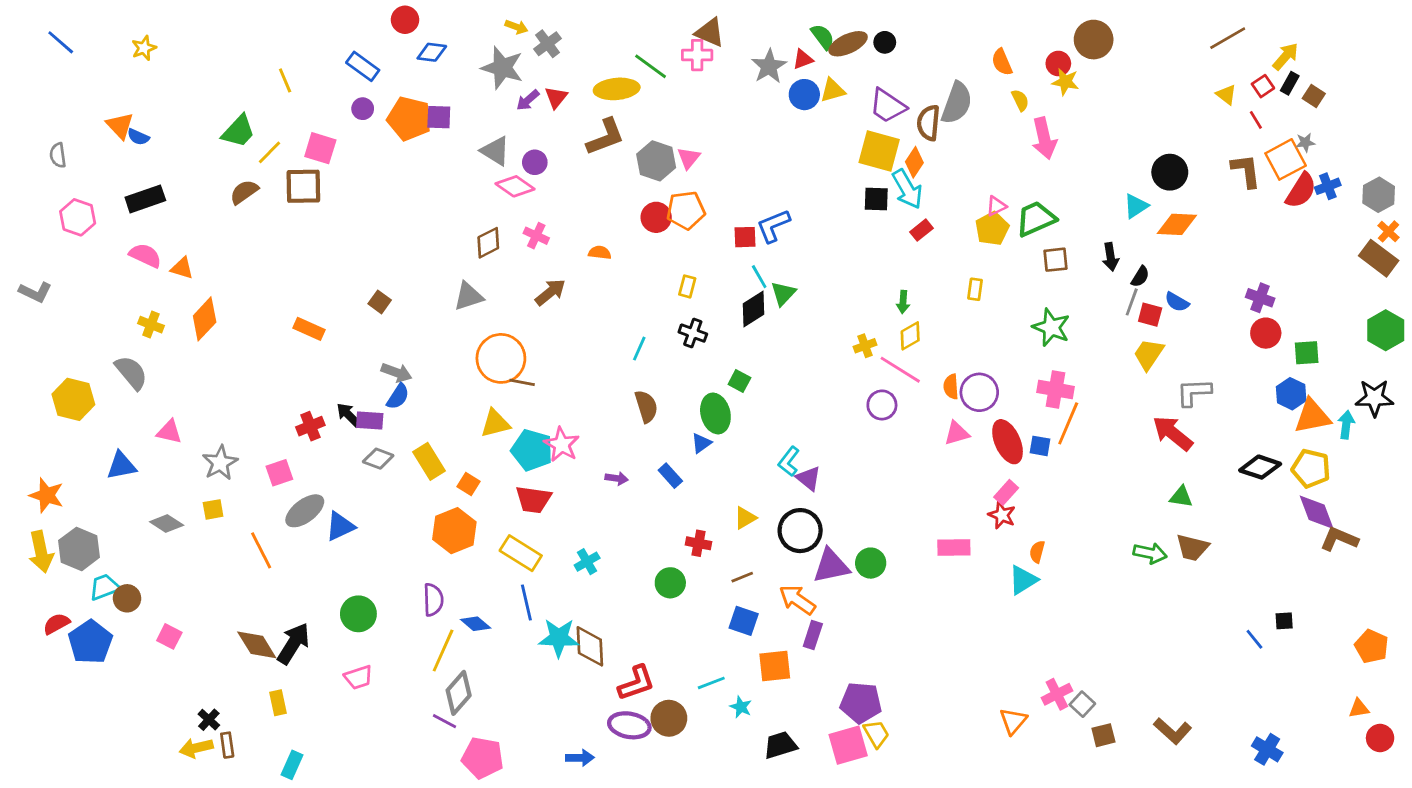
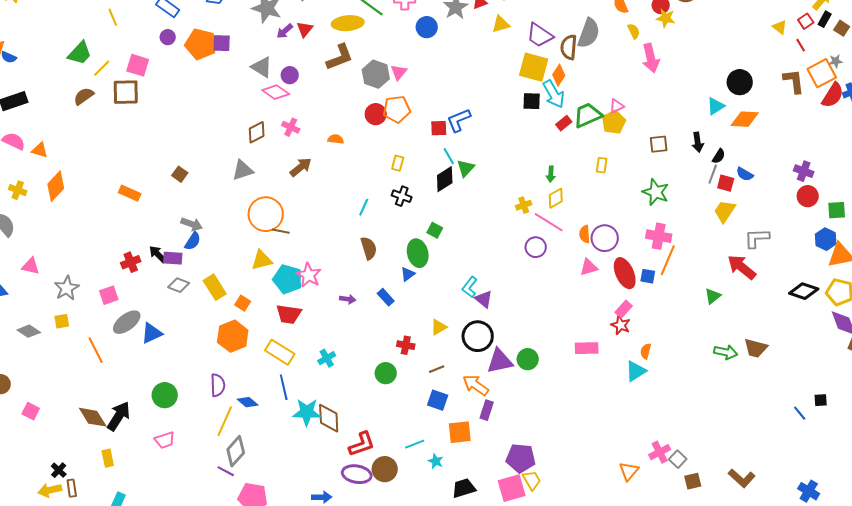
blue circle: (804, 95) -> (427, 27), moved
green trapezoid: (1036, 219) -> (588, 115), moved
green triangle: (1181, 497) -> (713, 296), moved, turned -48

